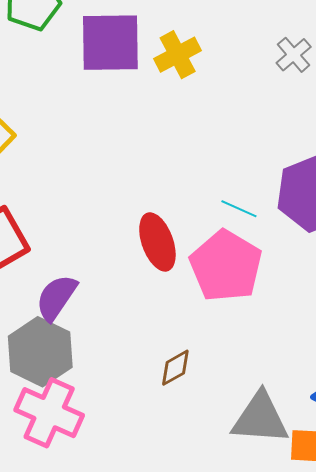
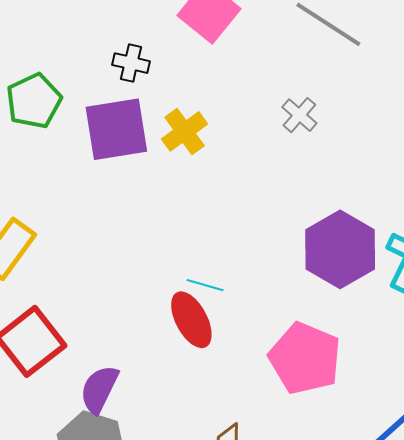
cyan line: (239, 209) -> (205, 285), moved
pink pentagon: (226, 266) -> (305, 358), moved

